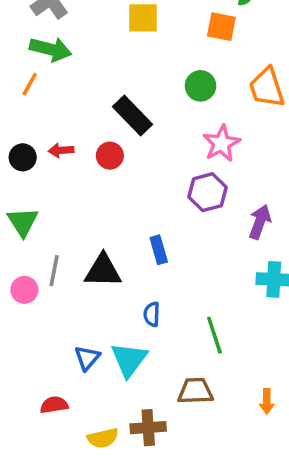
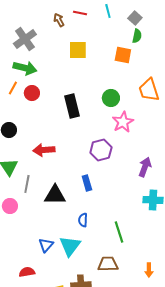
green circle: (201, 86) -> (111, 98), moved
black rectangle: (133, 115) -> (72, 106), turned 30
red arrow: (61, 150) -> (44, 150), moved, size x1.5
red circle: (110, 156) -> (32, 93), moved
purple hexagon: (207, 192) -> (101, 150), moved
gray line: (54, 271) -> (27, 184), moved

